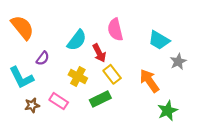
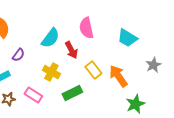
gray star: (178, 62) -> (153, 65), moved
yellow rectangle: (112, 74) -> (93, 70), moved

